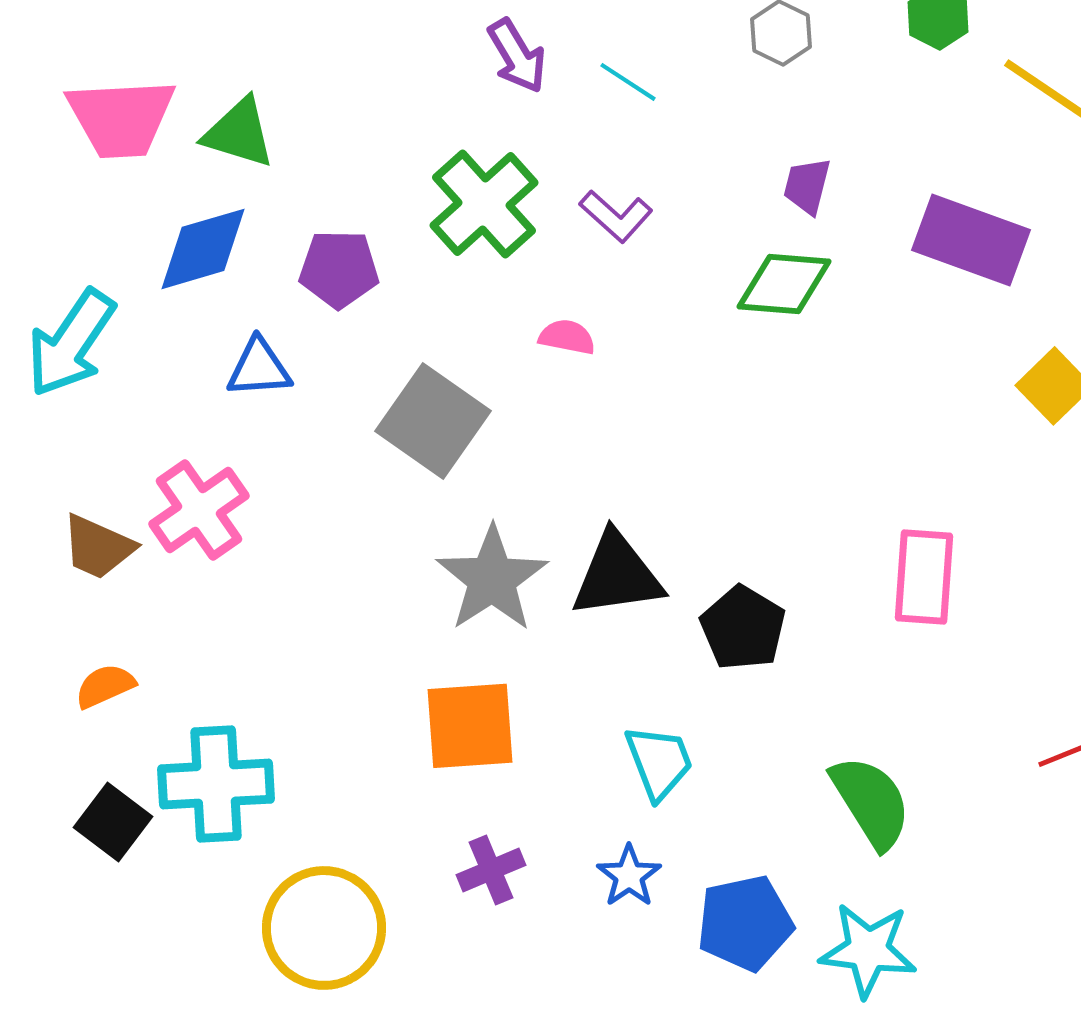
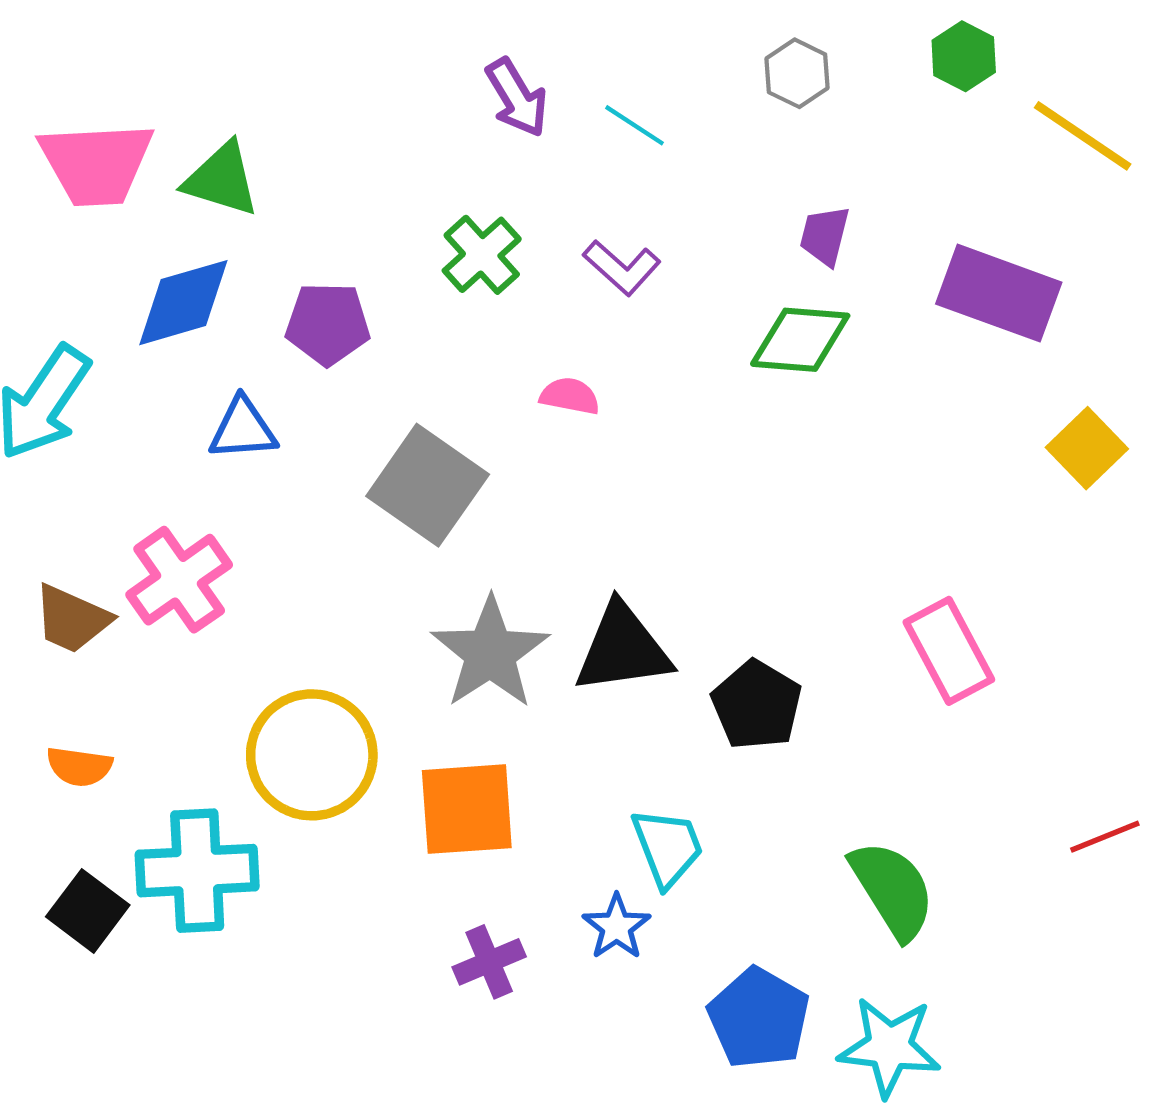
green cross: (484, 204) -> (482, 255), size x0.7
pink rectangle: (924, 577) -> (949, 651), turned -32
orange semicircle: (105, 686) -> (79, 767), turned -148
blue star: (629, 876) -> (617, 927), moved
blue pentagon: (745, 923) -> (759, 1018), turned -30
yellow circle: (324, 928) -> (312, 755), moved

